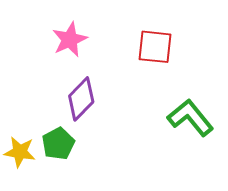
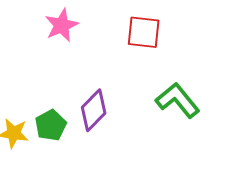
purple diamond: (81, 99) -> (94, 110), moved

